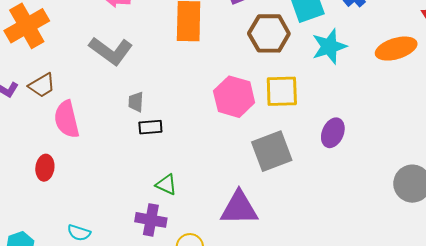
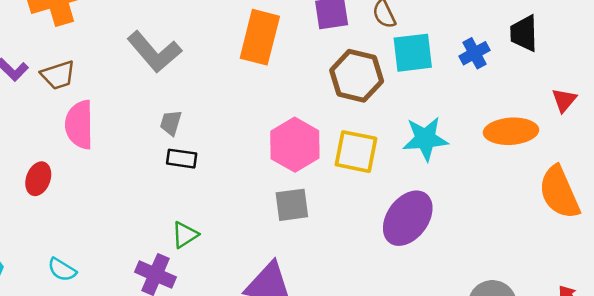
cyan star: (329, 46) -> (425, 139), moved
purple ellipse: (333, 133) -> (408, 218), size x1.5
gray square: (272, 151) -> (292, 205), moved, size x0.7
green triangle: (166, 185) -> (185, 235), turned 50

